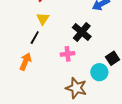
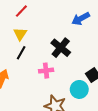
black line: (35, 38) -> (21, 53), moved

